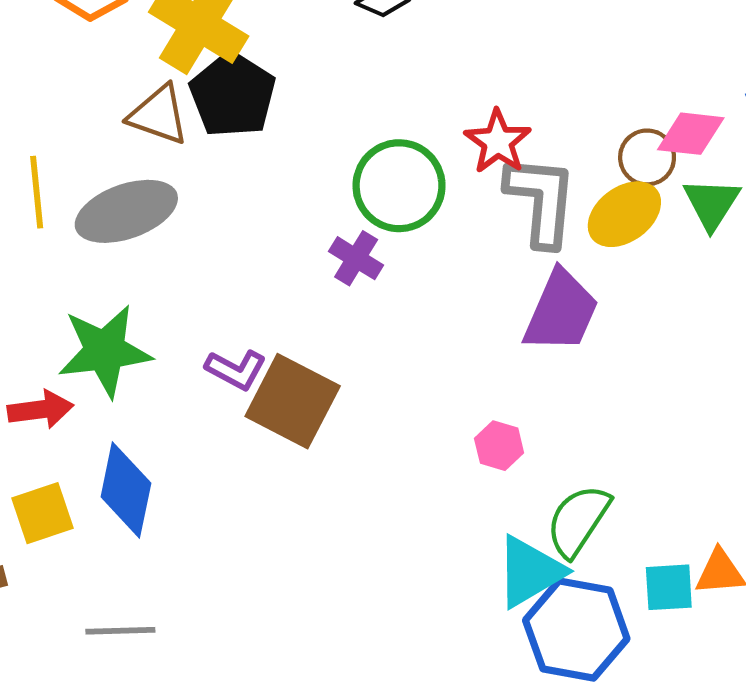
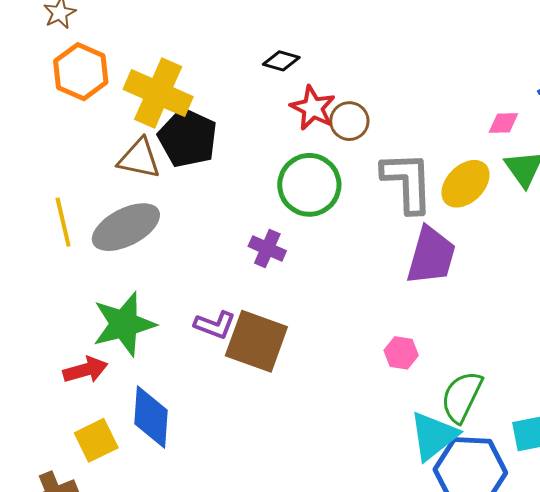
pink diamond: (691, 134) -> (503, 123), size x0.7
red star: (498, 142) -> (313, 108), moved
brown circle: (647, 157) -> (349, 121), moved
purple cross: (356, 258) -> (267, 249), moved

